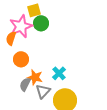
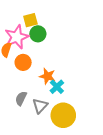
orange circle: (21, 59) -> (23, 62), moved
orange star: (35, 77) -> (47, 76), moved

